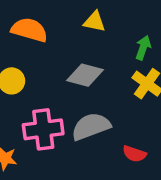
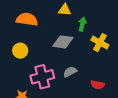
green arrow: (143, 48) -> (82, 24), moved
gray semicircle: (91, 126) -> (70, 72), size x0.6

